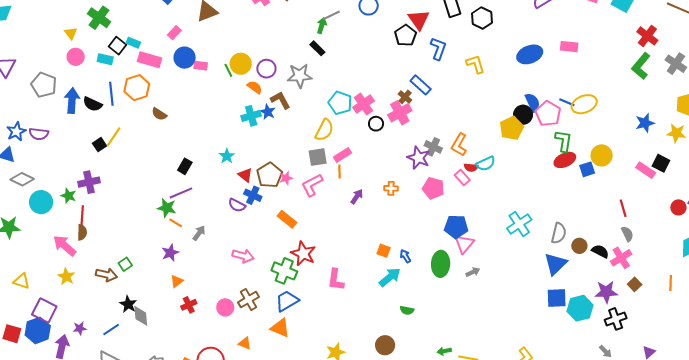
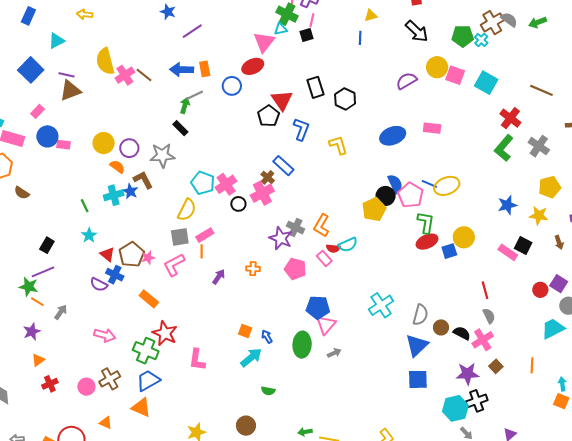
green line: (228, 70) -> (85, 206), moved
cyan hexagon: (580, 308) -> (455, 408), moved

